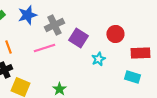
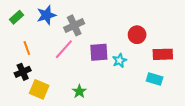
purple square: (78, 38) -> (99, 52), moved, turned -36
pink line: (44, 48) -> (64, 49), turned -30

